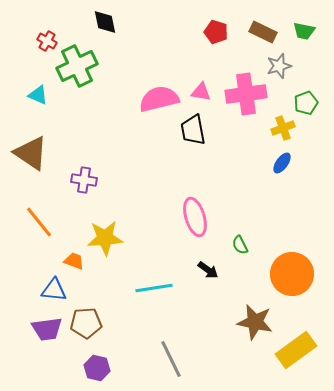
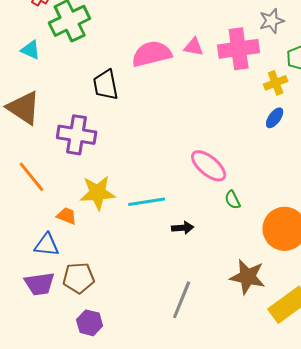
black trapezoid: (193, 130) -> (106, 85), moved
purple cross: (84, 180) -> (77, 135), size x1.5
pink ellipse: (195, 217) -> (209, 166), moved, turned -33
black arrow: (208, 270) -> (183, 228), moved, turned -40
cyan line: (154, 288) -> (147, 202), moved
gray line: (171, 359) -> (182, 300), moved, turned 48

